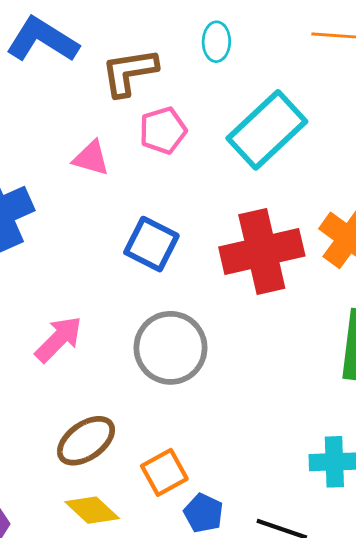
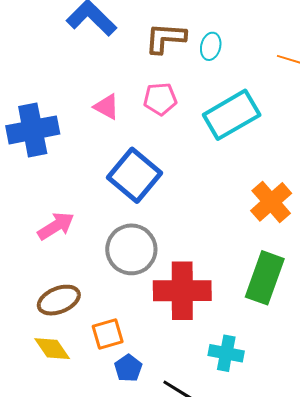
brown L-shape: (129, 72) -> (165, 38), moved
blue square: (151, 244) -> (134, 175), size x1.4
red cross: (262, 251) -> (182, 291), moved

